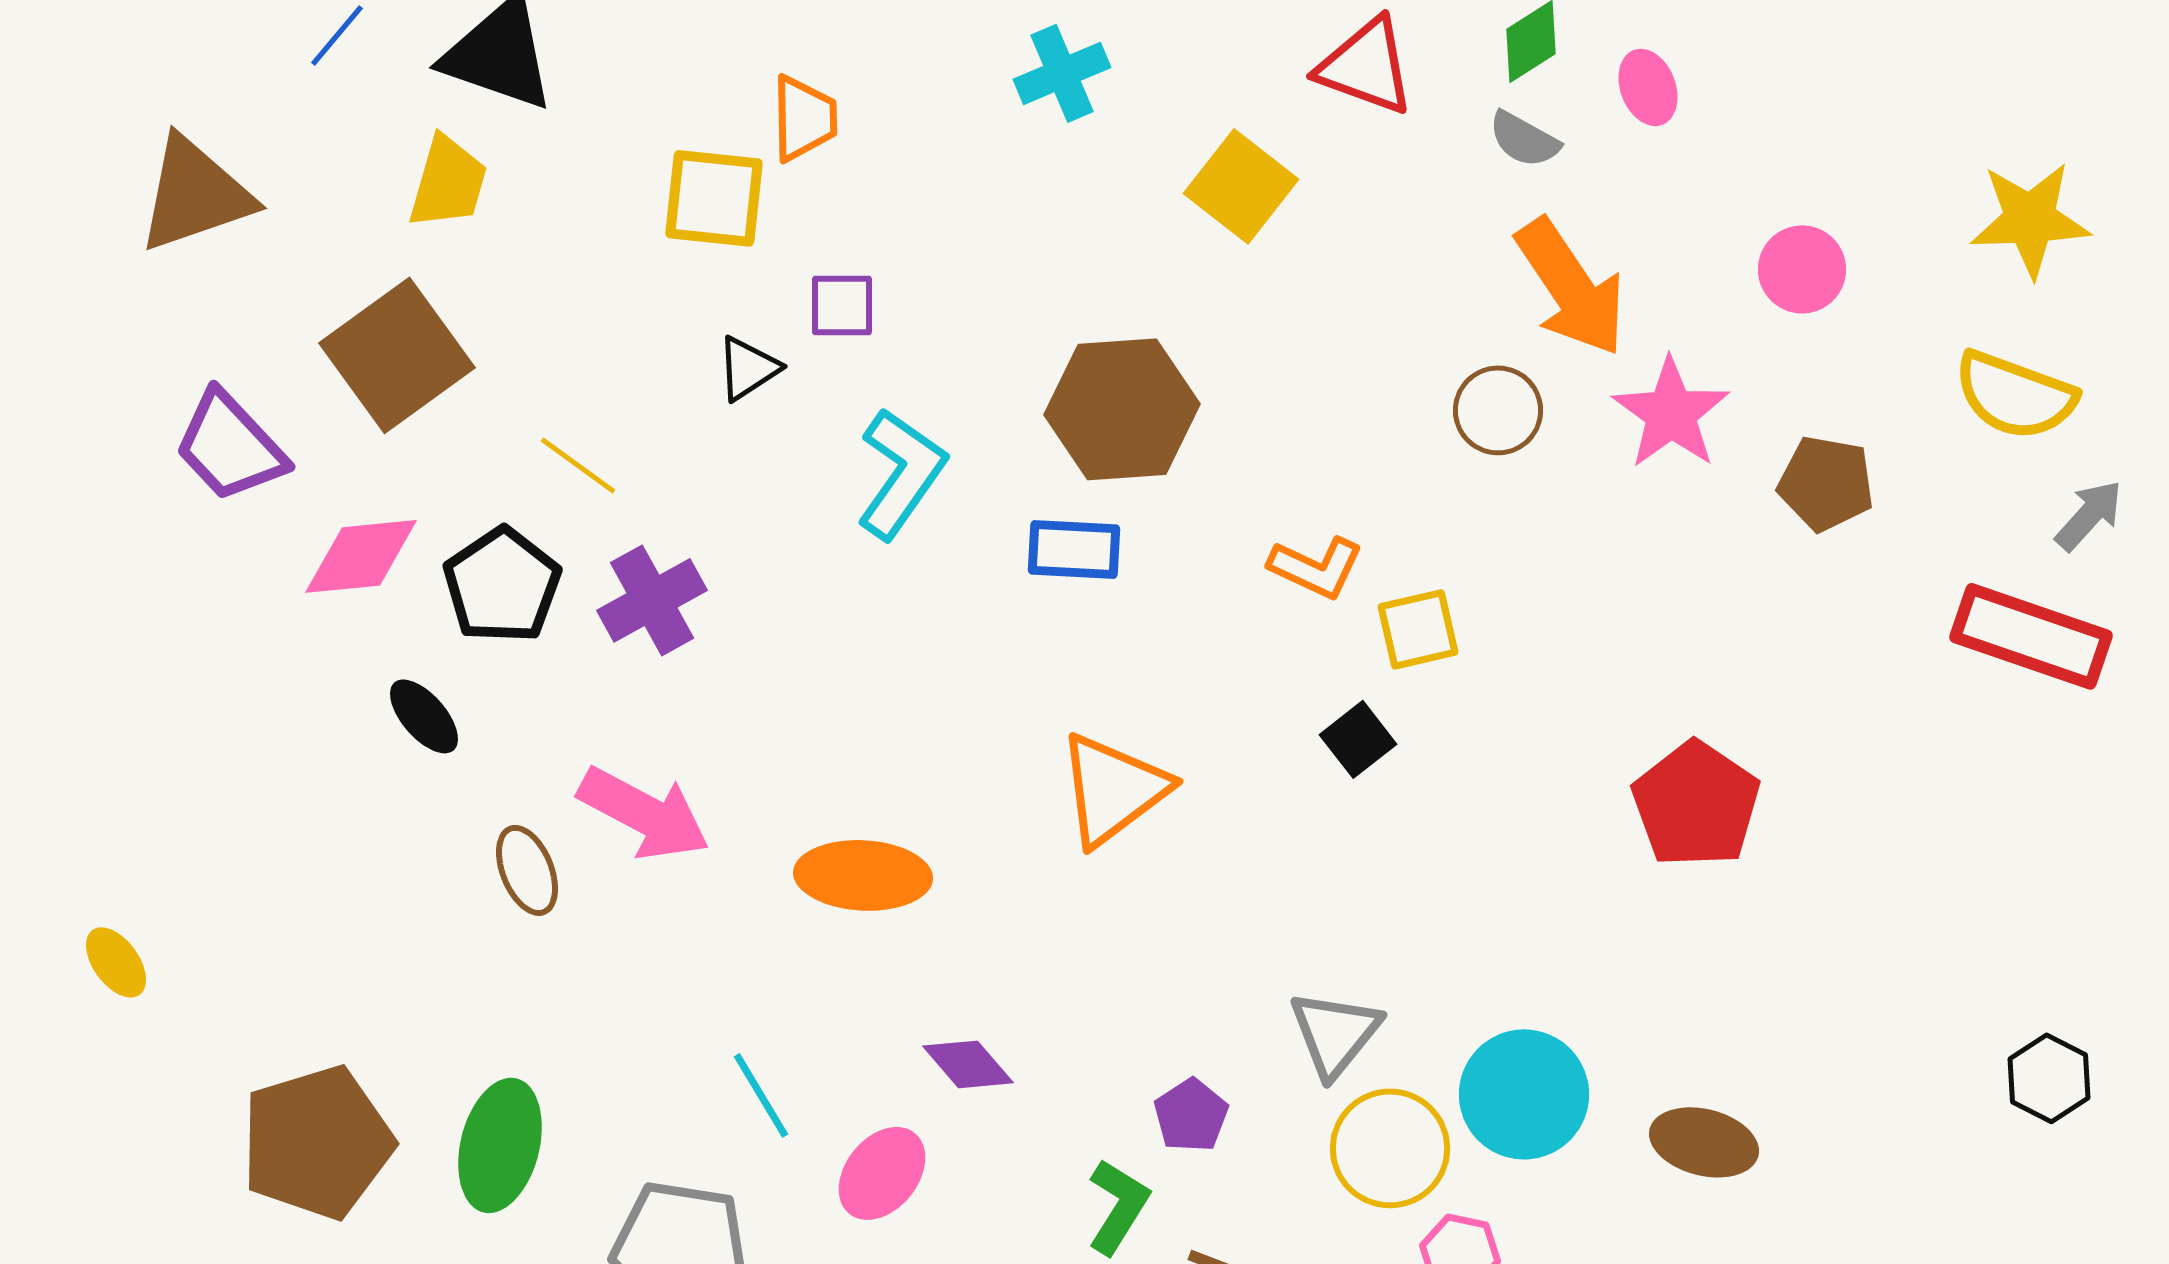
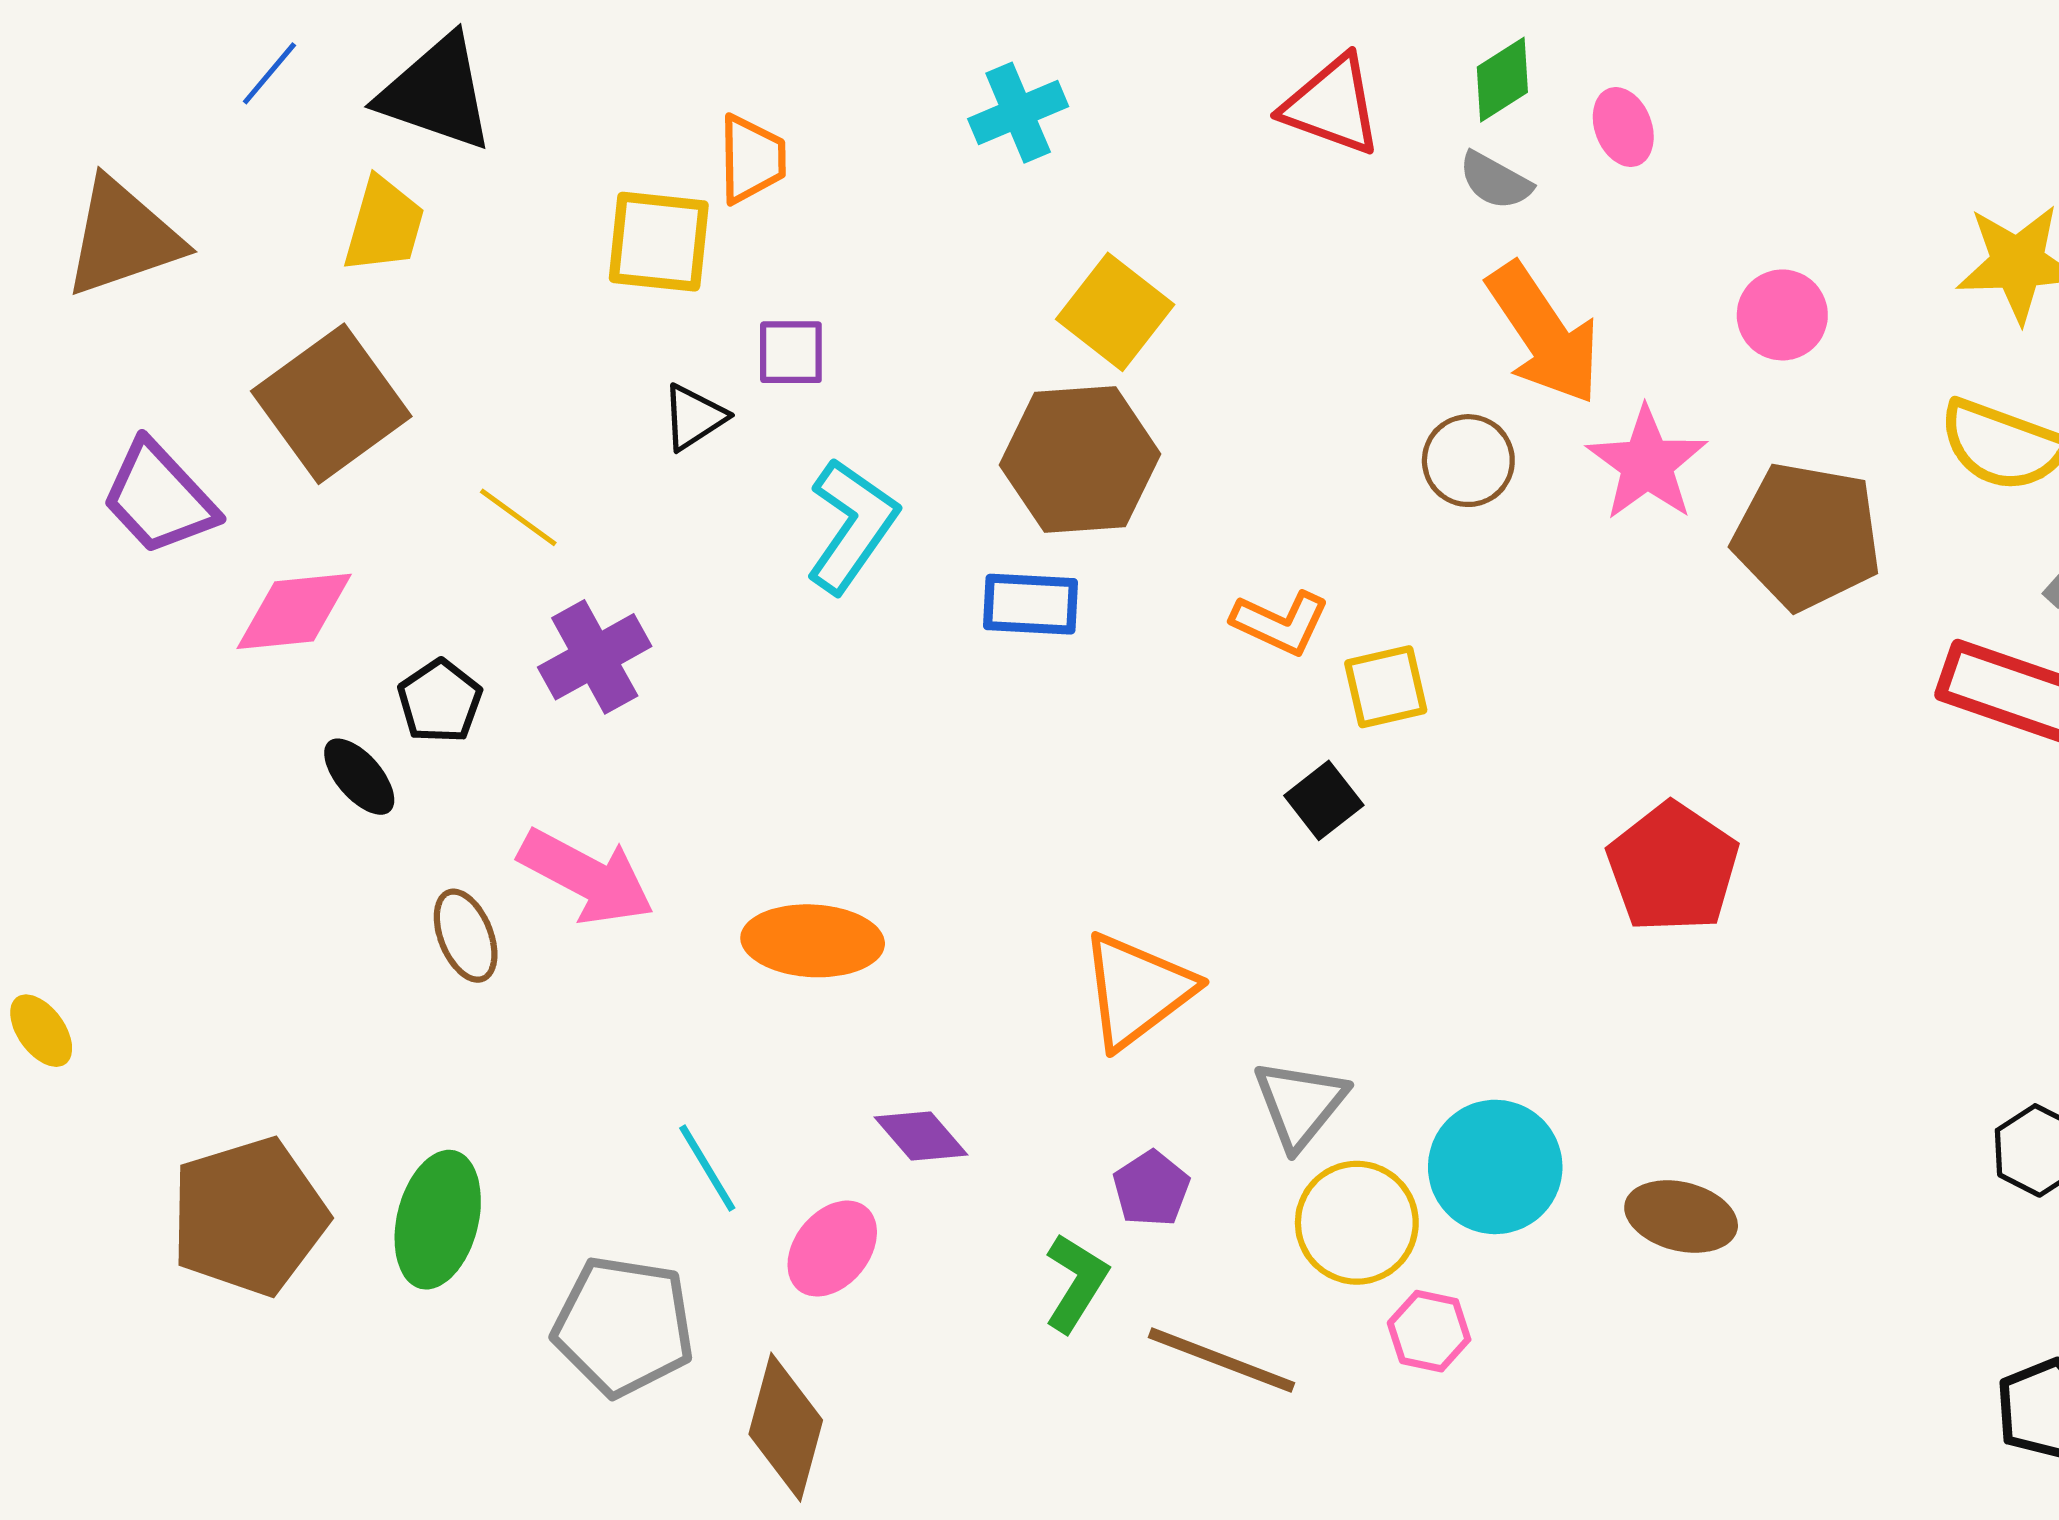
yellow square: (1241, 186) -> (1115, 312), moved
brown pentagon: (1826, 483) -> (1807, 536), size x1.5
black pentagon: (502, 585) -> (440, 701), moved, size x0.7
orange triangle: (1113, 789) -> (1137, 990), moved

